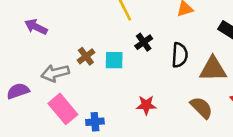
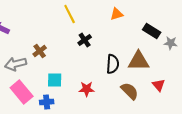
black semicircle: (180, 55) -> (113, 64), moved
cyan square: (114, 60) -> (55, 80), moved

